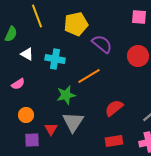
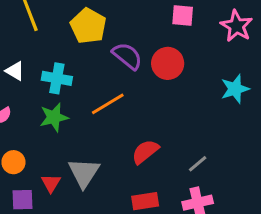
yellow pentagon: (76, 24) -> (88, 26), turned -30
red circle: (138, 56) -> (168, 63), moved
green star: (66, 95) -> (54, 117), moved

